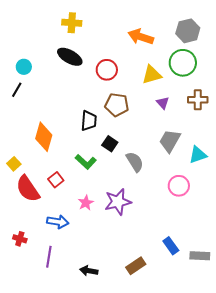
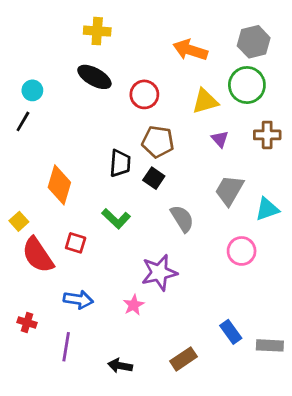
black square: (110, 144) -> (154, 178), moved
red square: (56, 180) -> (76, 243), turned -35
pink star: (86, 203) -> (134, 305), moved

